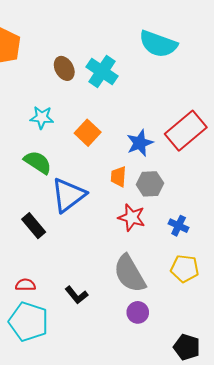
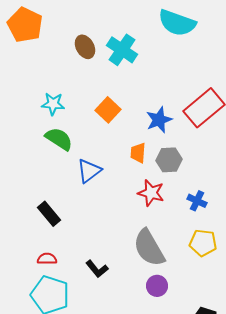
cyan star: (42, 117) -> (53, 104), moved
blue triangle: (68, 195) -> (89, 171), size x0.7
black rectangle: (34, 226) -> (49, 214), moved

